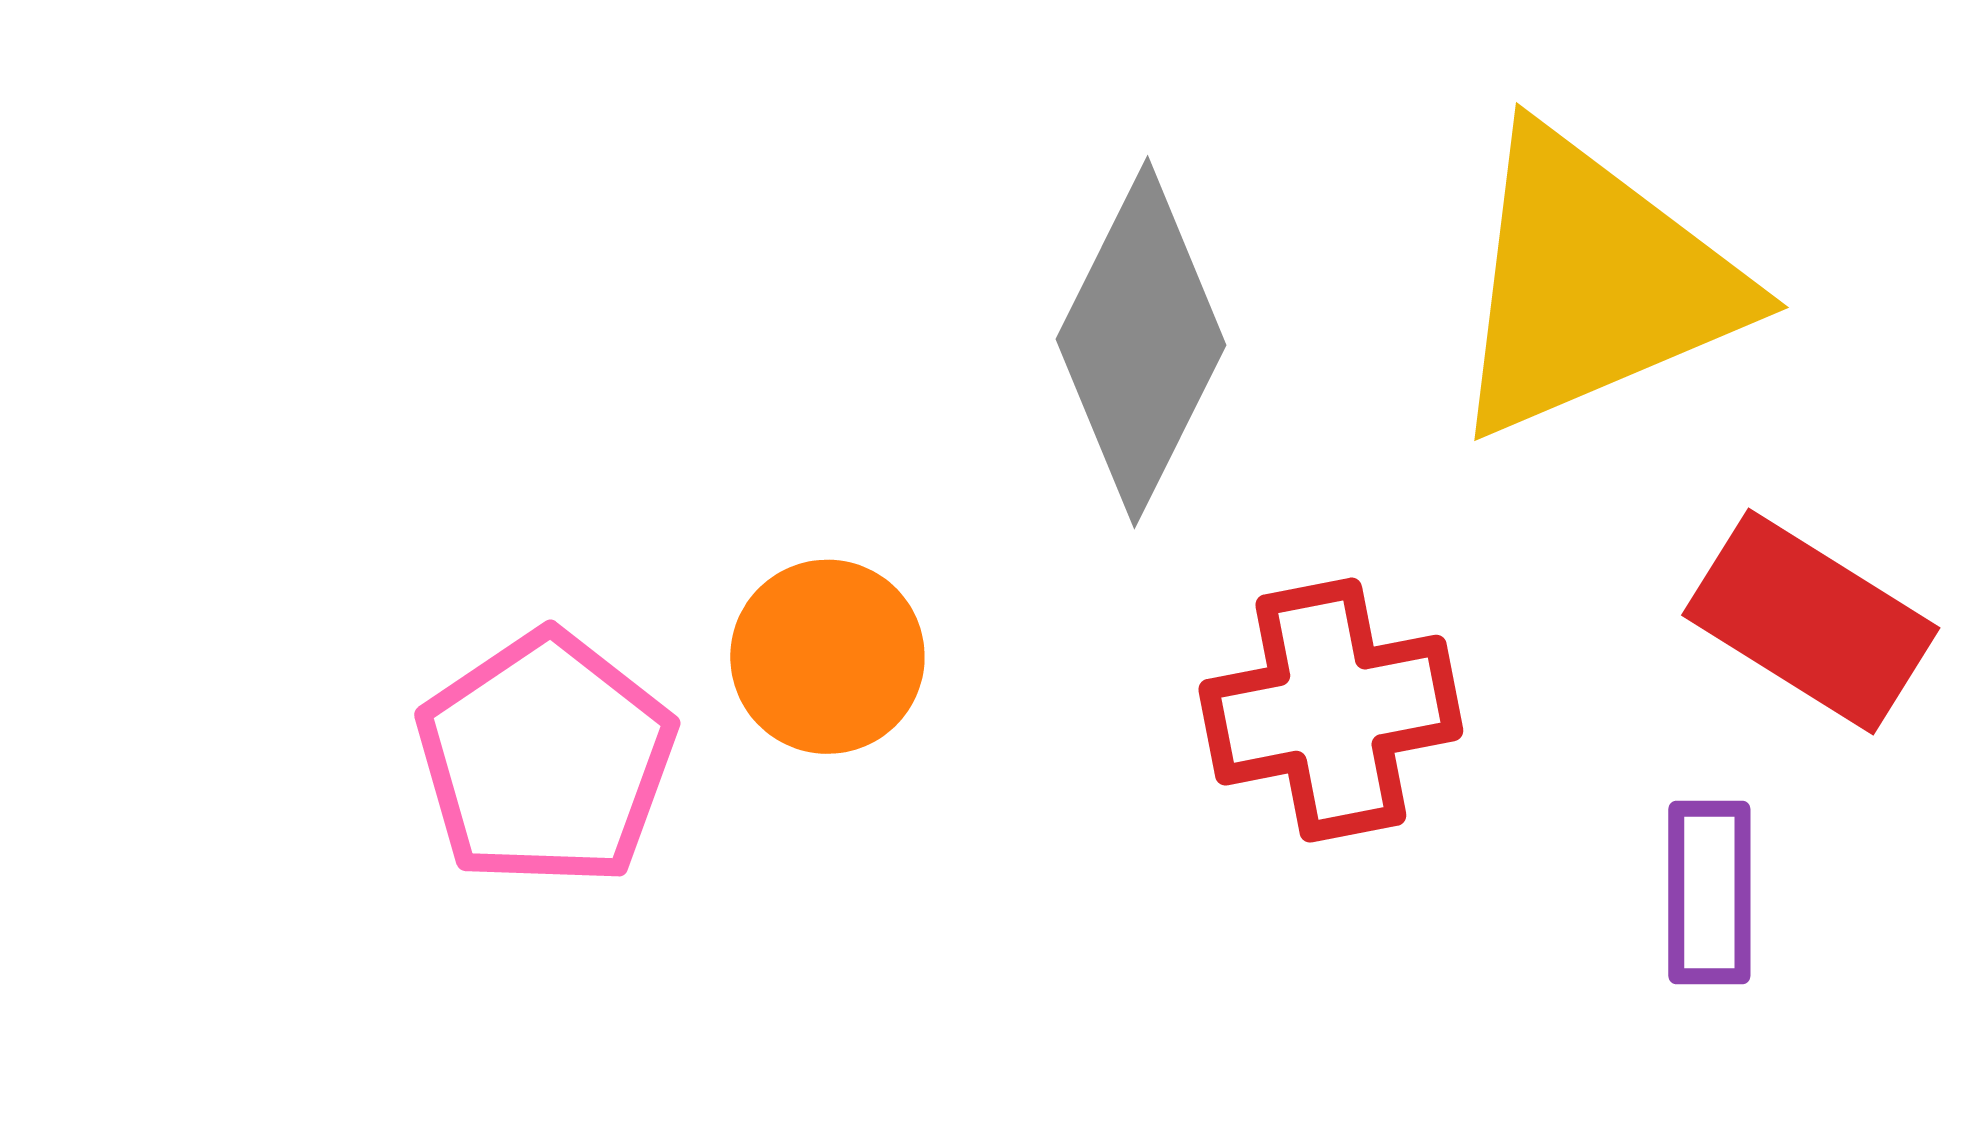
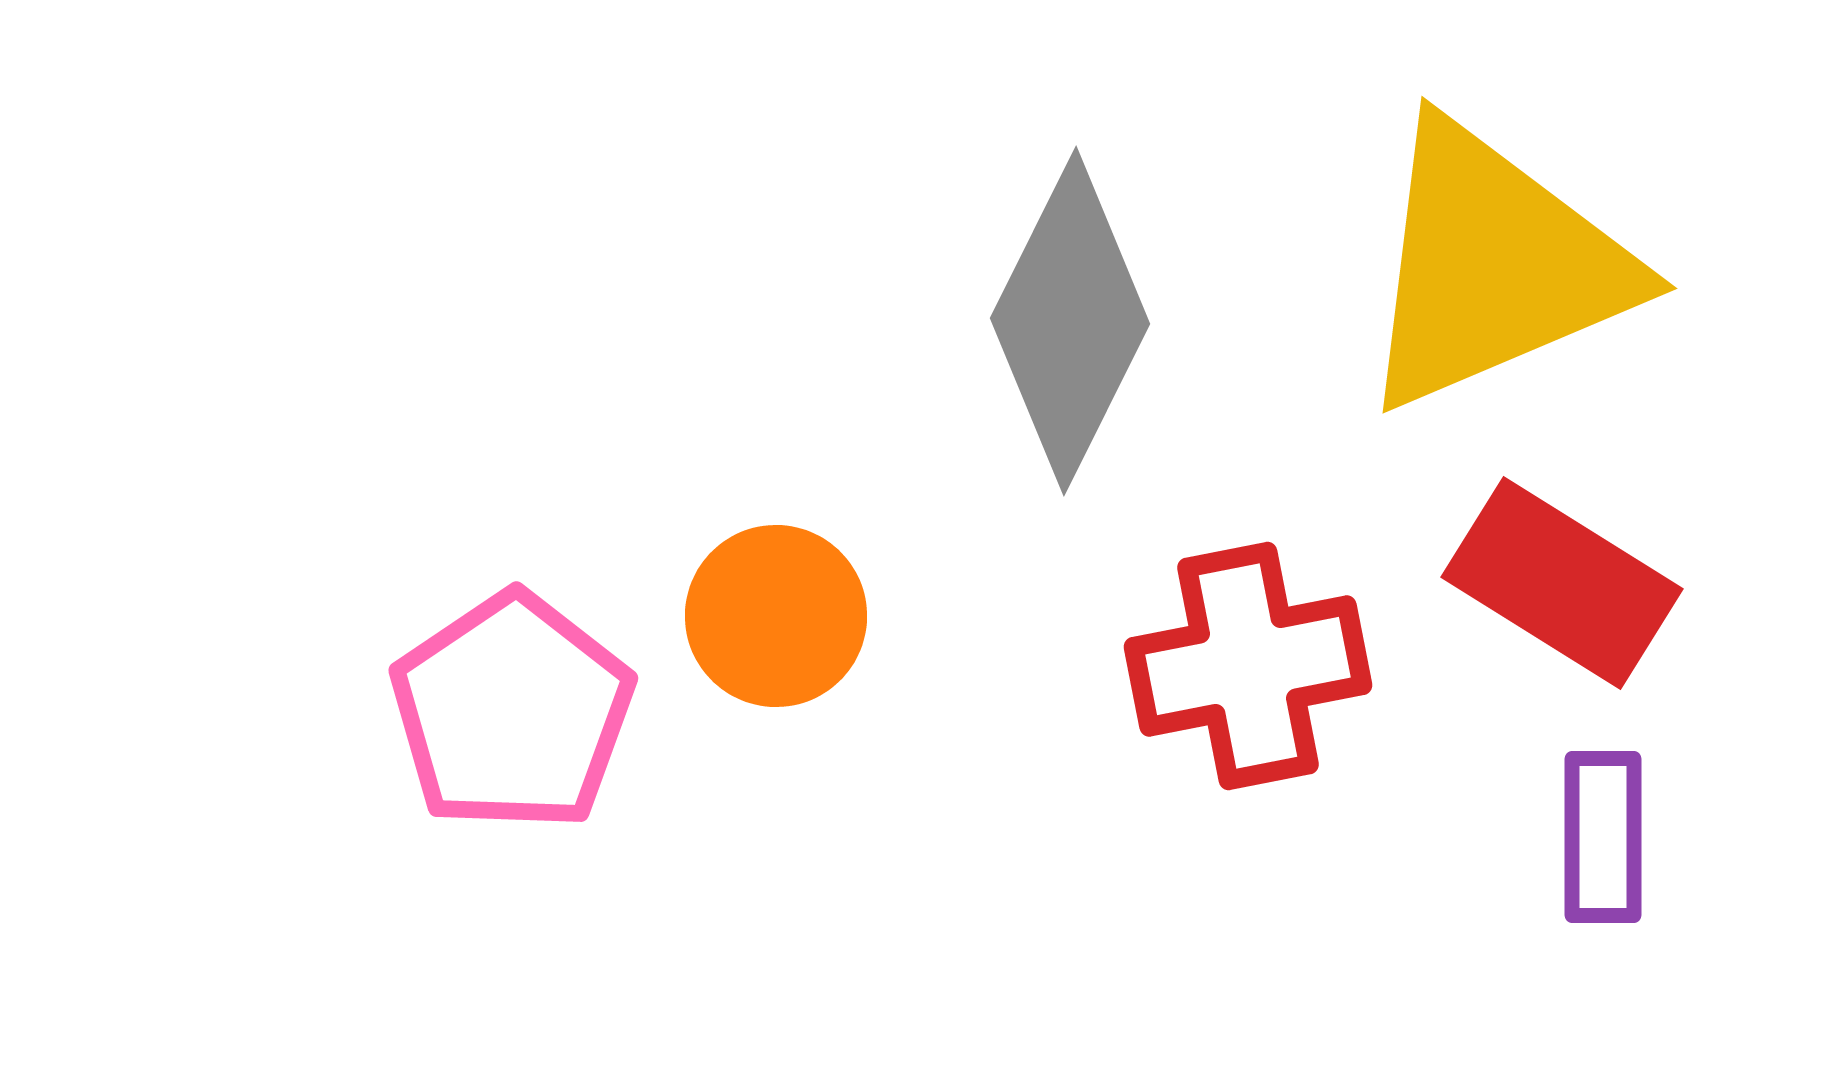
red rectangle: (1811, 622) -> (1562, 583), moved

